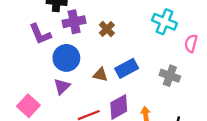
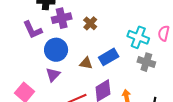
cyan cross: (164, 22) -> (138, 37), moved

